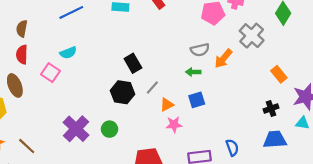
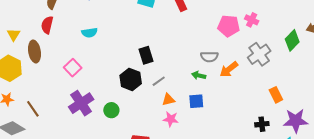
pink square: (50, 73) -> (73, 68), moved

